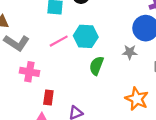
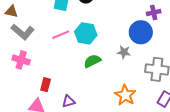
green semicircle: (96, 66) -> (92, 61), turned 36
pink cross: (29, 72) -> (21, 60), moved

